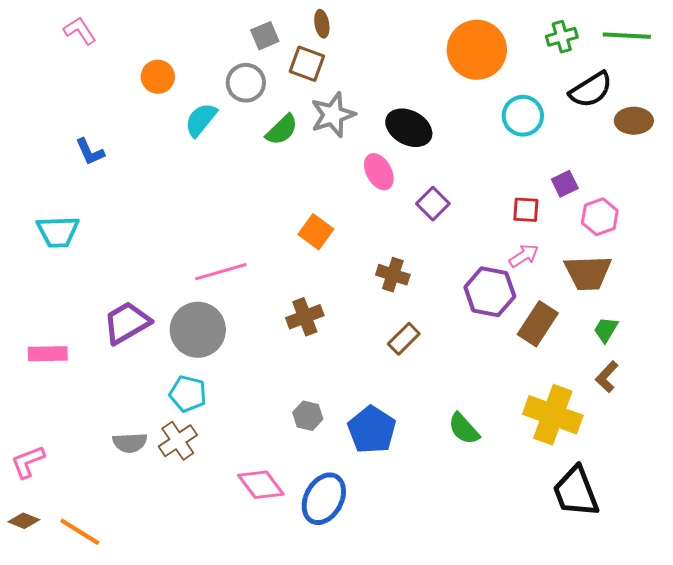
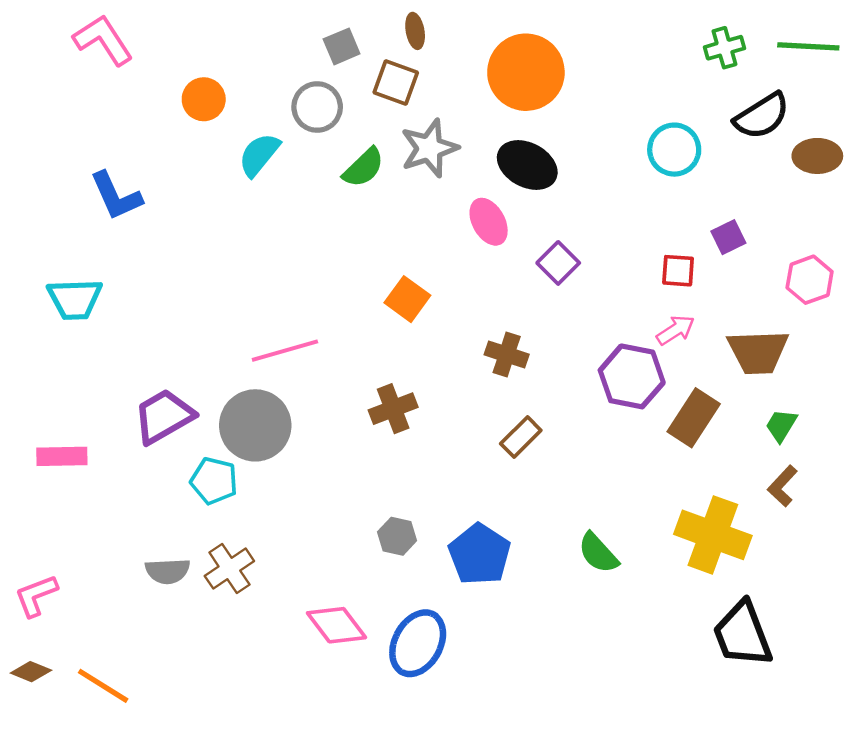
pink L-shape: (80, 31) -> (103, 40), size x1.4
orange circle: (477, 50) -> (526, 72), moved
blue L-shape: (90, 152) -> (116, 196), size x1.4
pink hexagon: (600, 217) -> (810, 280), moved
cyan pentagon: (188, 394) -> (214, 481), moved

